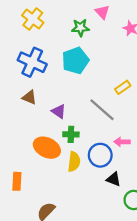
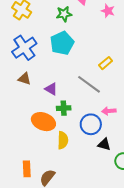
blue cross: (32, 62) -> (24, 48), turned 35
yellow semicircle: (74, 162) -> (63, 140), moved
orange rectangle: (17, 181) -> (27, 169), moved

